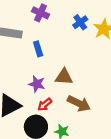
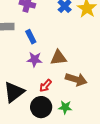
purple star: (37, 84) -> (35, 59), moved

